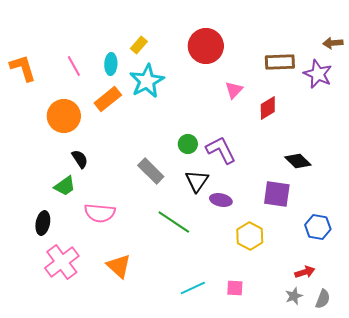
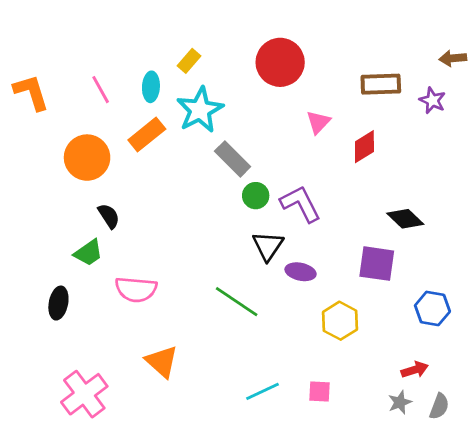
purple star: (318, 74) -> (432, 100), size x0.7
gray rectangle: (151, 171) -> (233, 159), moved
pink cross: (62, 262) -> (84, 394), moved

